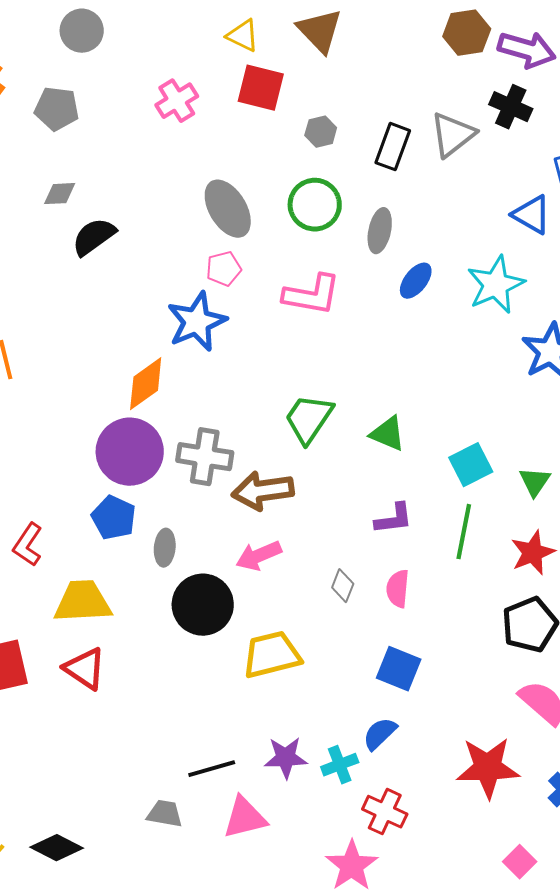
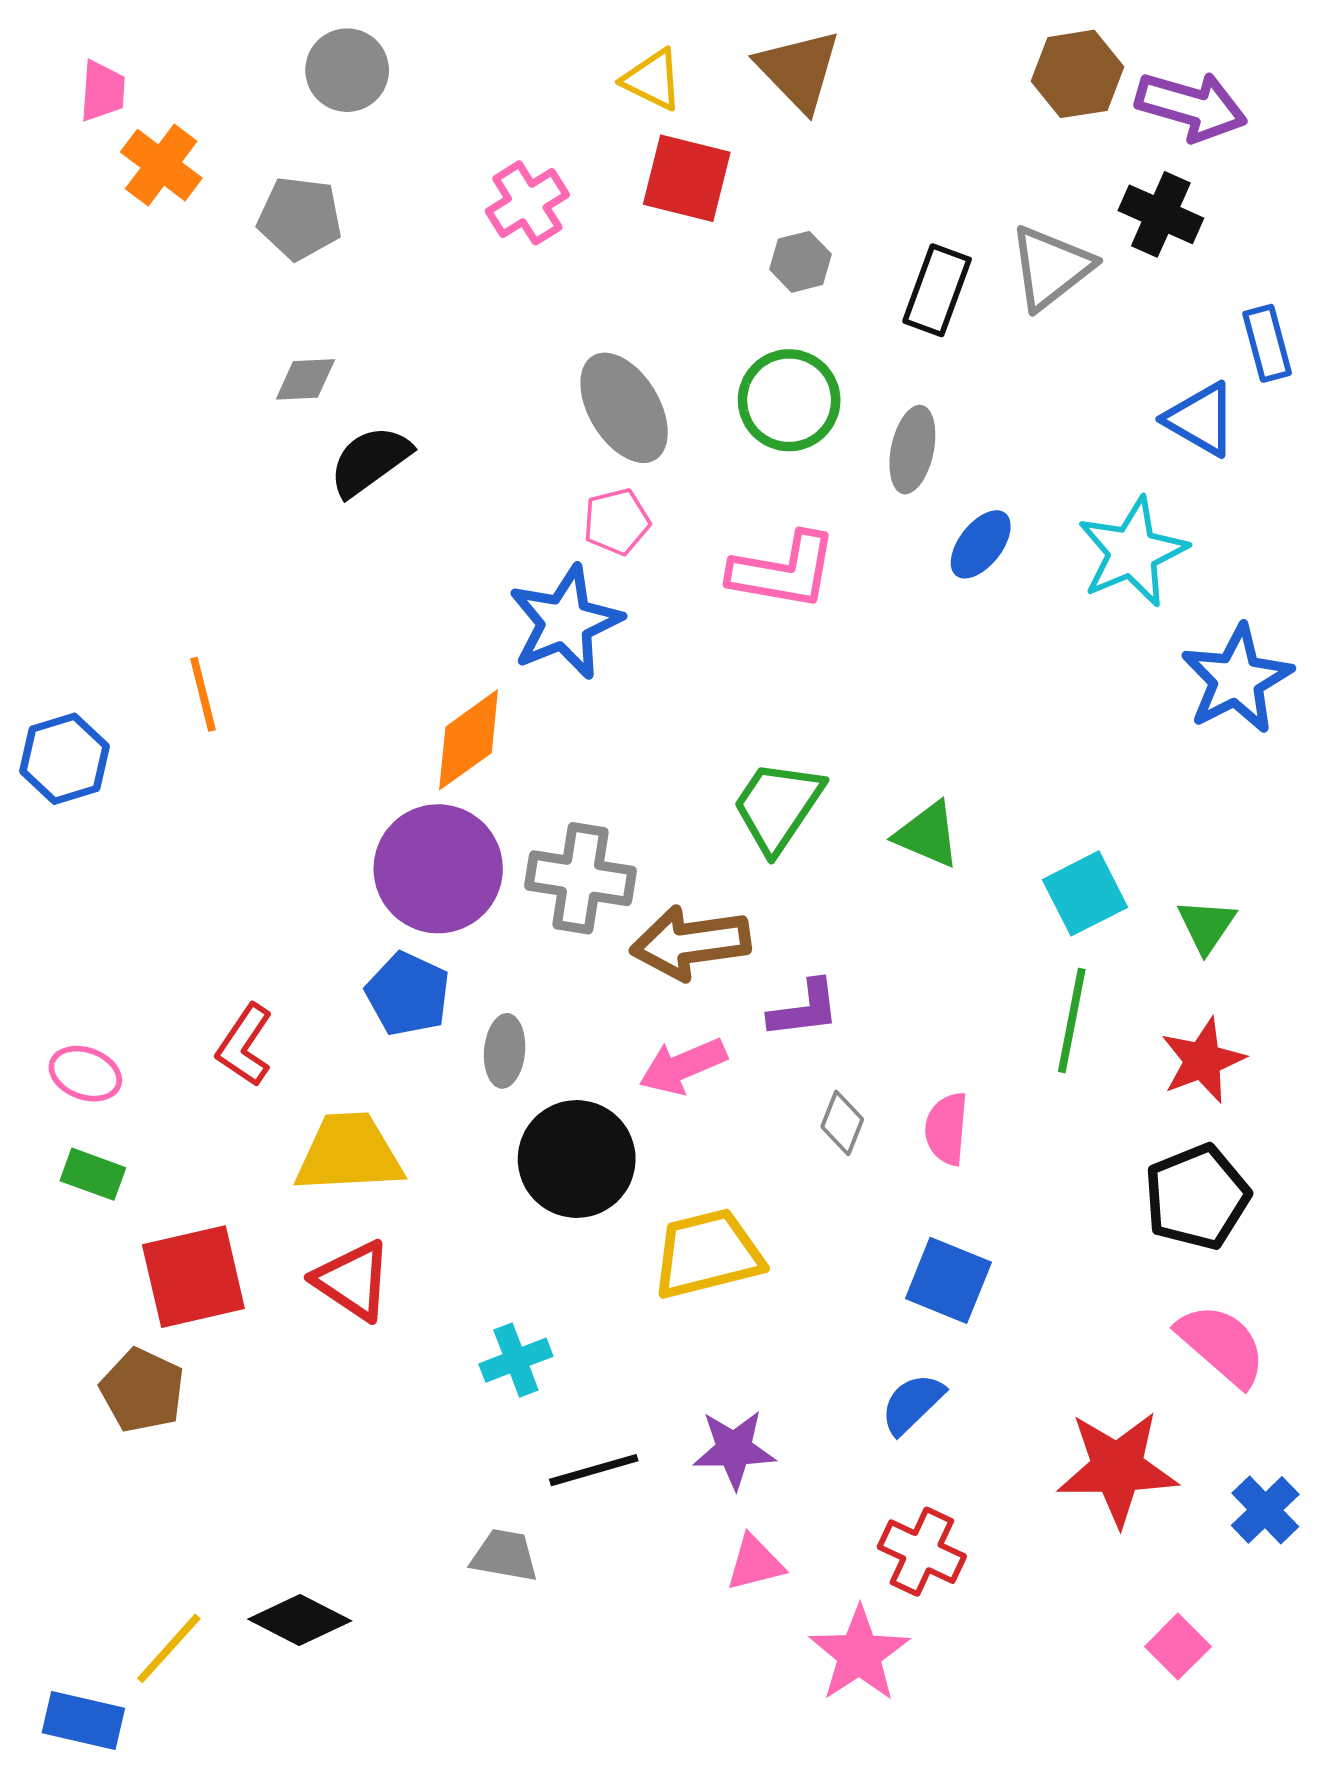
purple L-shape: (394, 519) -> (804, 1009), moved
cyan cross: (340, 765) -> (516, 1360), moved
pink triangle: (245, 818) -> (755, 1563), moved, size x0.7

